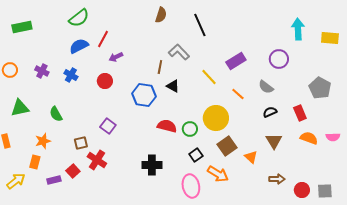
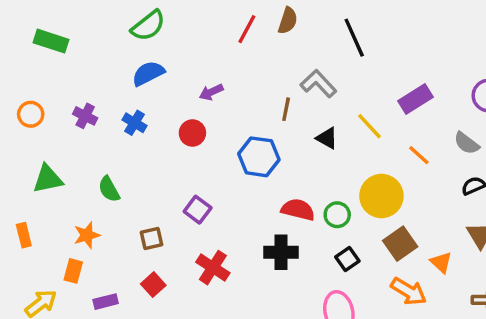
green rectangle: (22, 27) -> (51, 41), turned 30
red line: (103, 39) -> (247, 29), moved
black triangle: (173, 86) -> (327, 138), moved
red cross: (97, 160) -> (213, 268), moved
black cross: (152, 165) -> (281, 252), moved
red square: (73, 171) -> (153, 285), moved
orange arrow: (218, 174) -> (409, 291), moved

